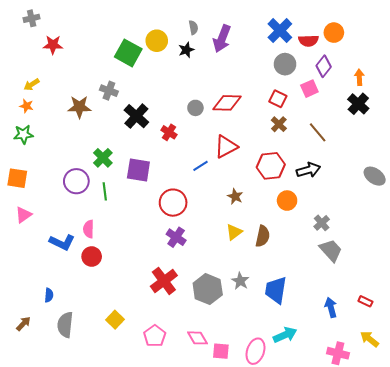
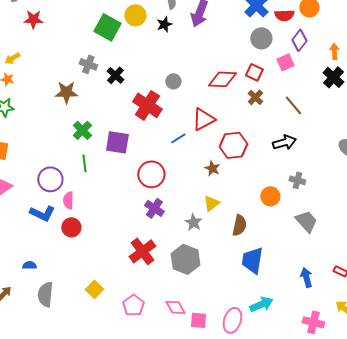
red diamond: (227, 103) -> (222, 79), moved
brown star: (79, 107) -> (66, 92), moved
black cross: (136, 116) -> (115, 75), moved, size x0.7
red cross: (169, 132) -> (147, 105), size x1.8
red hexagon: (271, 166) -> (233, 145), moved
purple circle: (76, 181) -> (50, 179), moved
orange circle: (287, 201) -> (270, 196), moved
gray cross: (322, 223) -> (297, 180), moved, turned -35
brown semicircle: (263, 236) -> (239, 225), moved
gray star: (240, 281) -> (193, 222), moved
blue semicircle: (49, 295) -> (29, 265), turned -96

